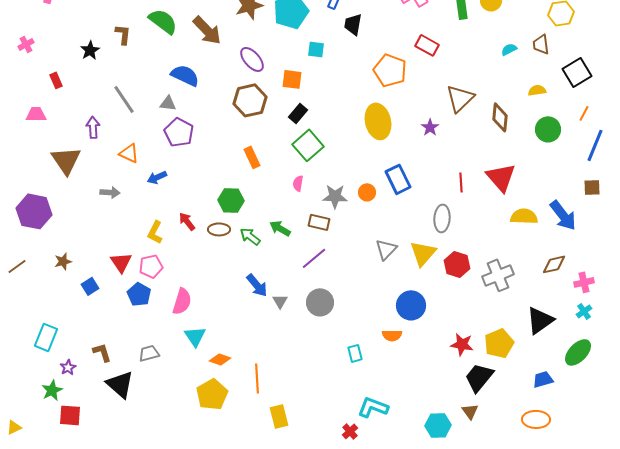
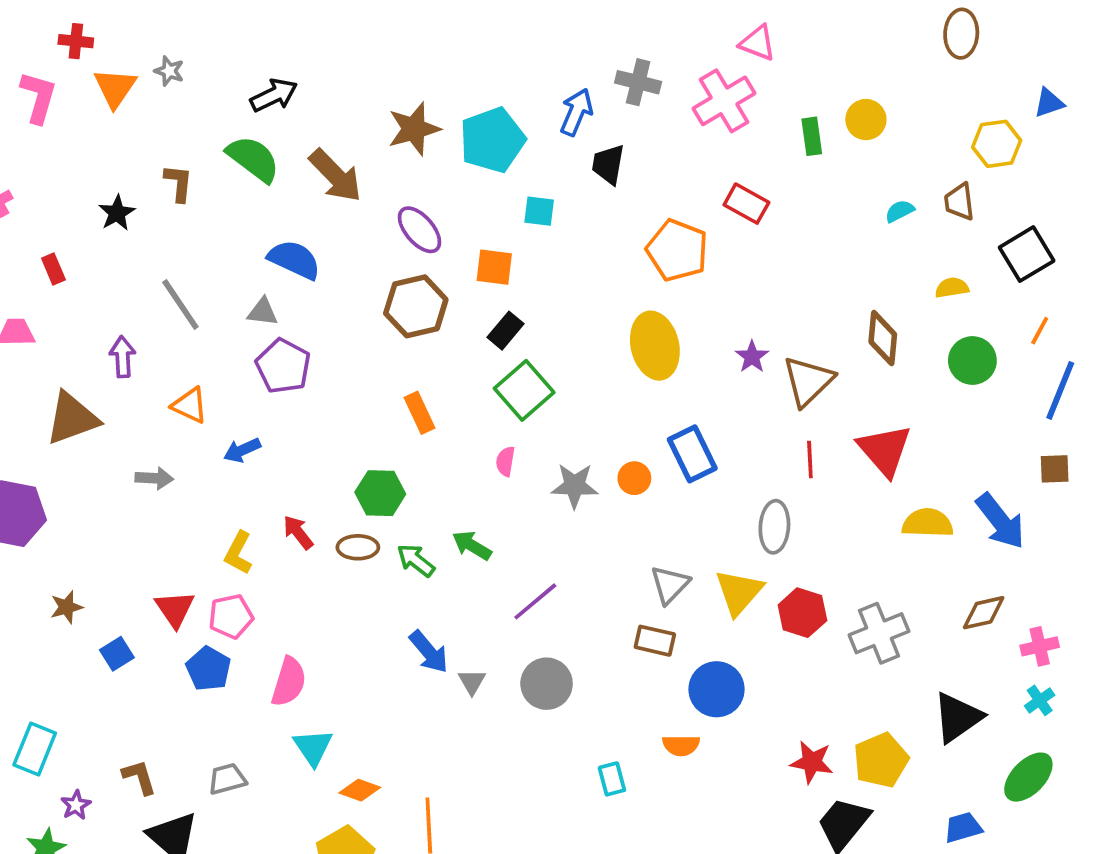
brown triangle: (460, 98) -> (808, 381), moved
brown triangle: (66, 160) -> (72, 418), turned 44
brown rectangle: (319, 222) -> (655, 641), moved

